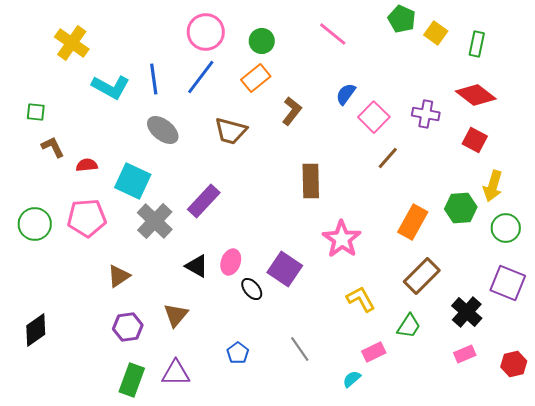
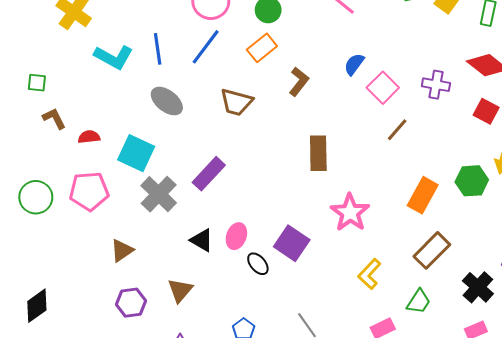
yellow L-shape: (361, 299) -> (369, 274), turned -108

